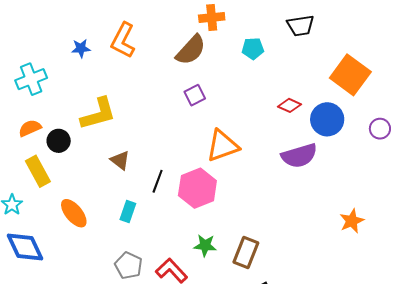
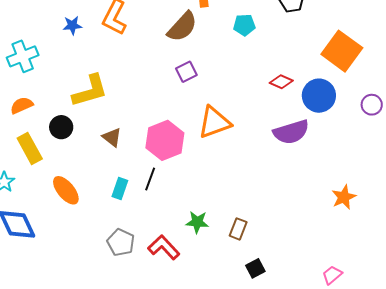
black circle: (59, 141) -> (61, 127), moved
black line: (158, 181) -> (150, 179), moved
pink hexagon: (197, 188) -> (165, 140), moved
brown rectangle: (246, 252) -> (238, 229), size x0.7

